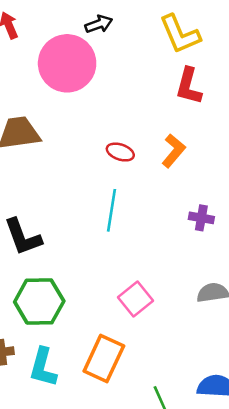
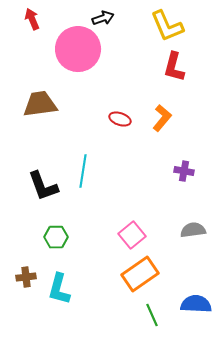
cyan line: (111, 210) -> (83, 171), moved
green hexagon: (39, 301) -> (56, 237), size x0.6
orange rectangle: (104, 359) -> (140, 274), moved, turned 30

